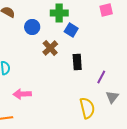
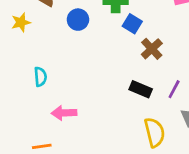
brown cross: (50, 48) -> (152, 49), moved
black rectangle: (77, 62) -> (141, 89), moved, turned -63

